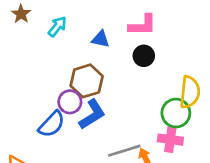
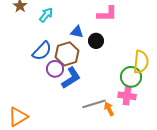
blue triangle: (101, 39) -> (77, 32), moved
black circle: (144, 56) -> (96, 41), moved
blue semicircle: (52, 124) -> (42, 51), moved

